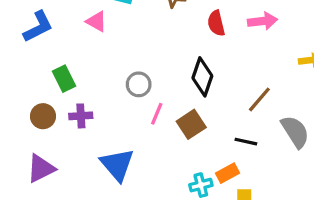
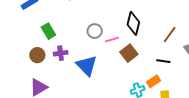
pink line: (157, 114) -> (112, 40), moved, turned 56
blue triangle: (117, 165) -> (87, 65), moved

